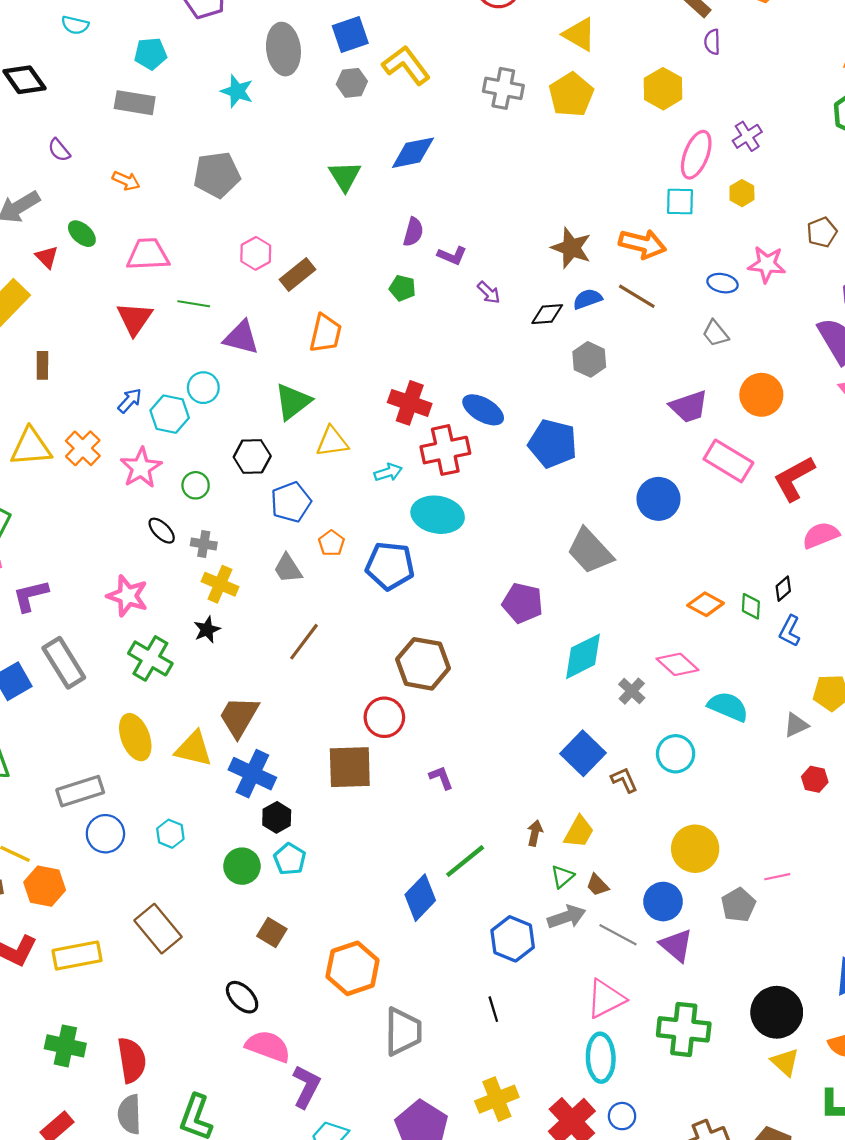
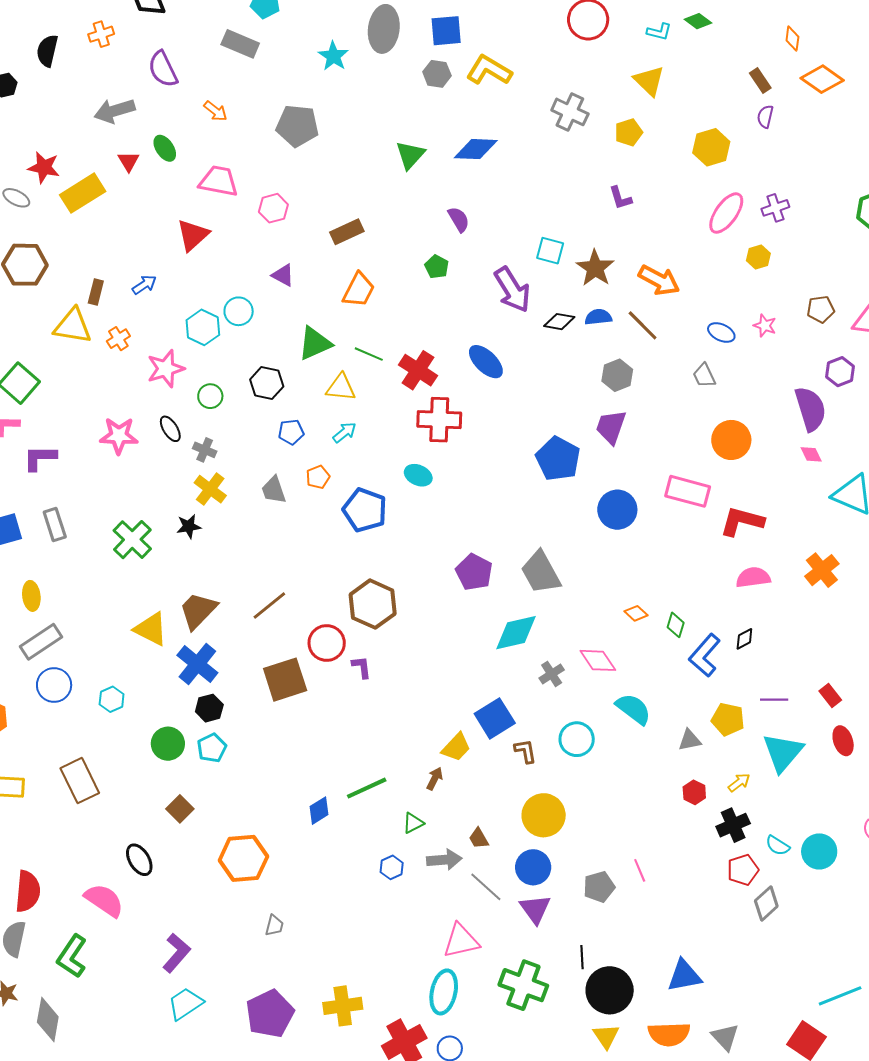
yellow L-shape: (406, 65) -> (489, 70), turned -36
yellow pentagon: (571, 95) -> (629, 132), size x0.7
purple semicircle: (59, 150) -> (163, 69), size x1.6
cyan square: (680, 202) -> (550, 251), moved
purple semicircle: (413, 232) -> (459, 219), turned -60
pink hexagon: (256, 253) -> (273, 208), moved
purple L-shape: (452, 256) -> (620, 198), moved, turned 36
pink star: (767, 264) -> (765, 326), size x0.7
purple arrow: (489, 293) -> (512, 290), size x2.0
green line: (194, 304) -> (369, 354), moved
purple triangle: (241, 338) -> (283, 275), size x0.7
gray hexagon: (589, 359) -> (617, 375), moved
brown rectangle: (42, 365) -> (96, 292), moved
blue arrow: (130, 401) -> (144, 285), moved
purple trapezoid: (689, 407) -> (611, 427), moved, turned 114
blue ellipse: (483, 410) -> (486, 362), moved
blue pentagon: (553, 444) -> (558, 459), moved
orange cross: (83, 448) -> (118, 339), size x0.7
pink rectangle: (728, 461) -> (688, 491), turned -30
cyan arrow: (388, 472) -> (345, 432), moved, turned -35
red L-shape: (794, 478) -> (742, 521), turned 30
blue pentagon: (291, 502) -> (291, 432), size x0.7
cyan ellipse: (438, 515) -> (418, 475), size x0.6
gray trapezoid: (590, 551) -> (541, 572), moved
black diamond: (783, 589) -> (744, 639), moved
pink star: (128, 596) -> (119, 436), moved, turned -30
orange diamond: (706, 604) -> (636, 613), size x0.7
blue L-shape: (790, 631) -> (705, 655), size x1.5
brown line: (304, 642) -> (269, 606), moved
gray rectangle: (64, 663) -> (55, 524), size x0.7
yellow ellipse: (135, 737) -> (31, 596), moved, size x0.7
brown square: (350, 767) -> (285, 680), turned -30
purple L-shape: (441, 778) -> (362, 667), moved
gray rectangle: (80, 791) -> (41, 642), turned -30
yellow trapezoid: (579, 832) -> (456, 747), moved
yellow circle: (695, 849) -> (544, 815), moved
green triangle: (562, 877) -> (413, 823), moved
pink line: (777, 877) -> (640, 870), turned 65
blue diamond: (420, 898) -> (319, 811), size x0.7
blue hexagon: (513, 939) -> (392, 867), size x0.6
black line: (493, 1009) -> (582, 957), moved
gray trapezoid: (403, 1031) -> (274, 925), size x0.5
pink semicircle: (268, 1046) -> (104, 900), moved

